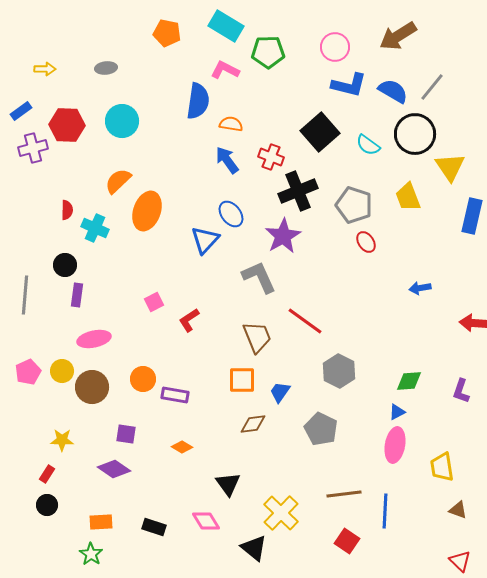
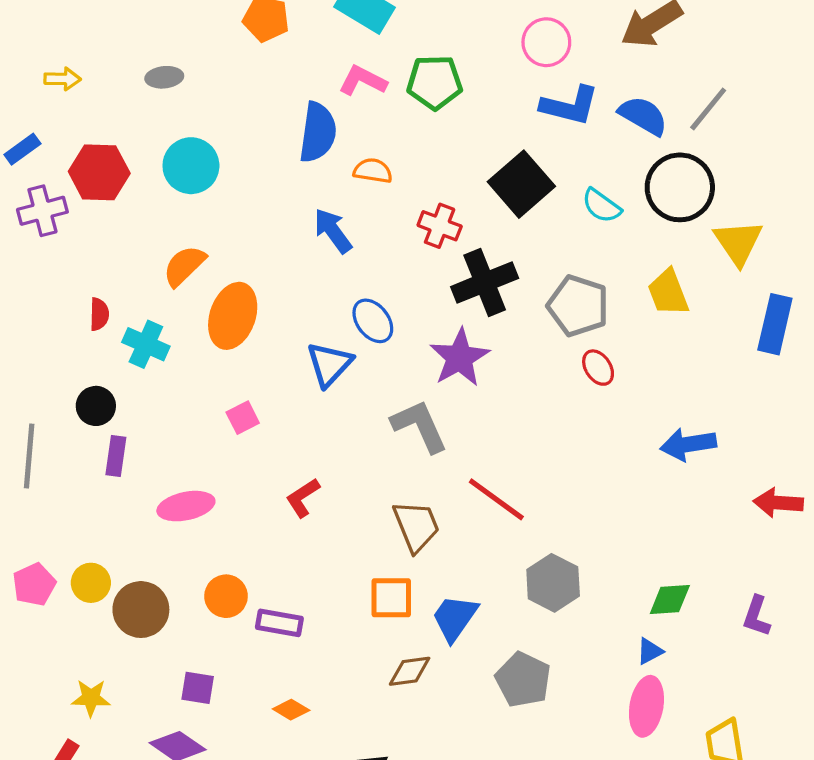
green pentagon: (268, 52) -> (435, 82), moved
blue arrow: (227, 160) -> (333, 231), moved
blue arrow: (420, 288) -> (688, 444), size x1.5
pink square: (154, 302) -> (243, 418), moved
pink ellipse: (94, 339) -> (186, 506), moved
blue trapezoid: (280, 392) -> (455, 618), size x1.4

